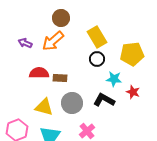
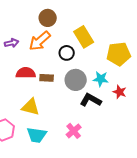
purple arrow: (25, 43) -> (12, 43), turned 144
black circle: (97, 59) -> (67, 53), moved
gray circle: (72, 103) -> (76, 80), moved

